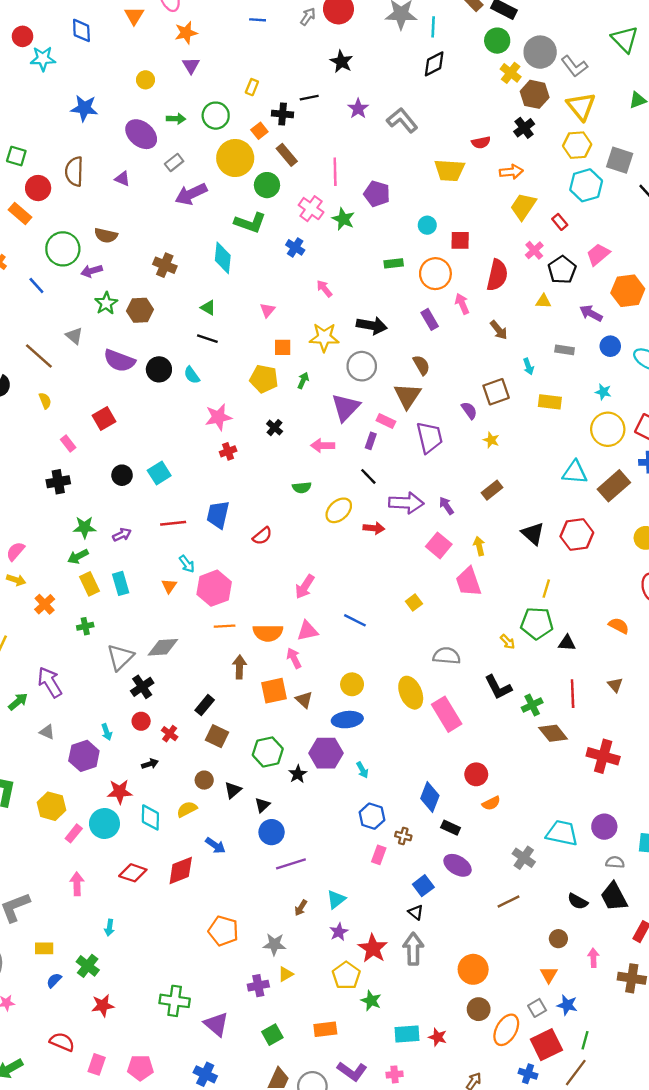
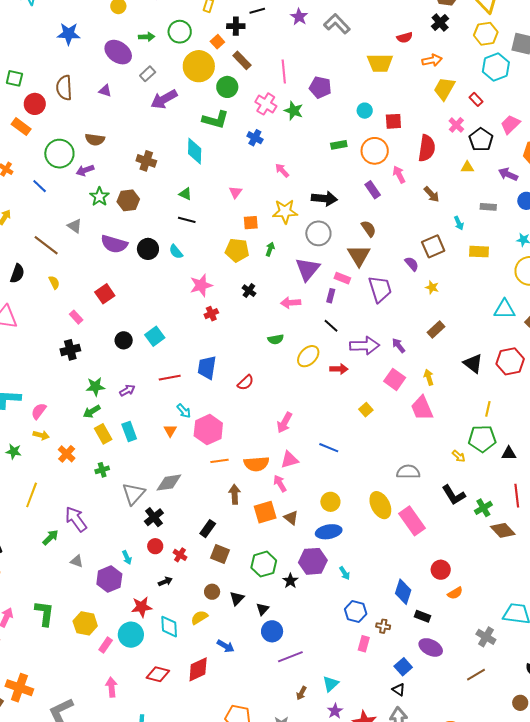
yellow square: (414, 602) -> (366, 410), moved

